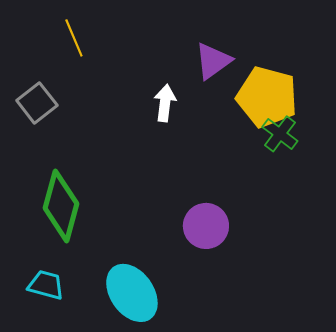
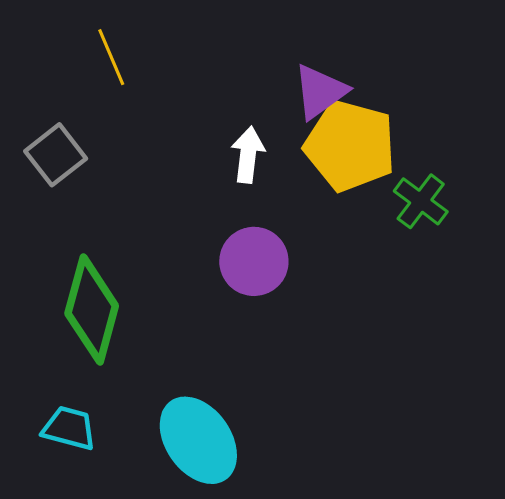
yellow pentagon: (267, 97) -> (350, 146), moved
purple circle: (206, 226) -> (254, 261), moved

